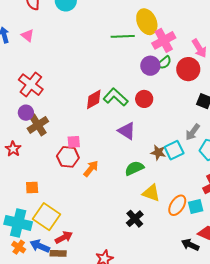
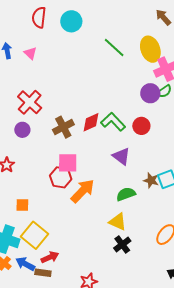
green line: (123, 36) -> (114, 48), moved, turned 40
brown cross: (38, 125) -> (63, 127), moved
pink square: (74, 142) -> (68, 163), size x1.5
orange arrow: (91, 169) -> (83, 191), size x1.5
yellow triangle: (151, 193) -> (118, 222), moved

